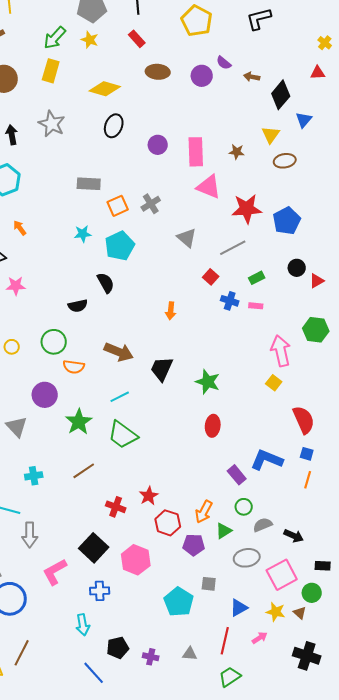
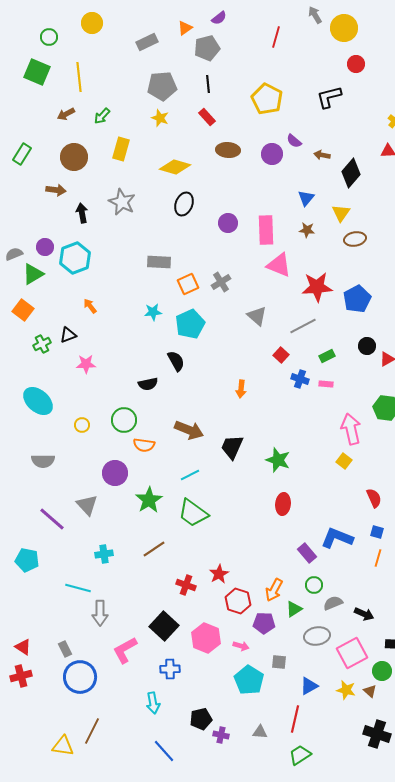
green arrow: (55, 38) -> (102, 116), moved, size x0.7
blue triangle: (304, 120) -> (306, 198), moved
red semicircle: (304, 420) -> (374, 498), size x0.7
pink arrow: (260, 638) -> (241, 646), moved, turned 49
black pentagon: (118, 648) -> (201, 719), moved

